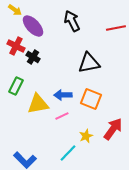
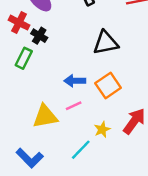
green rectangle: (16, 86) -> (24, 58), moved
orange square: (91, 99) -> (108, 86), turned 35
yellow triangle: (38, 104) -> (45, 116), moved

